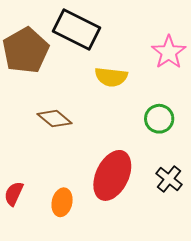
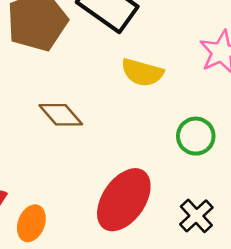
orange ellipse: (62, 202) -> (31, 223), moved

